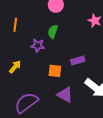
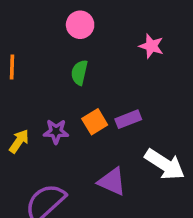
purple star: (38, 45) -> (56, 131), moved
orange square: (55, 71) -> (95, 122), moved, turned -32

